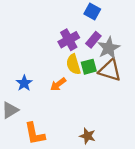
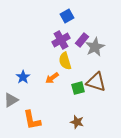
blue square: (92, 12) -> (67, 16), moved, turned 32
green square: (89, 67) -> (78, 88), moved
brown triangle: (110, 70) -> (96, 82), moved

